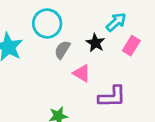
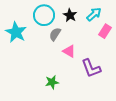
black star: (95, 43) -> (70, 15), moved
purple L-shape: (112, 97) -> (91, 68), turned 70

